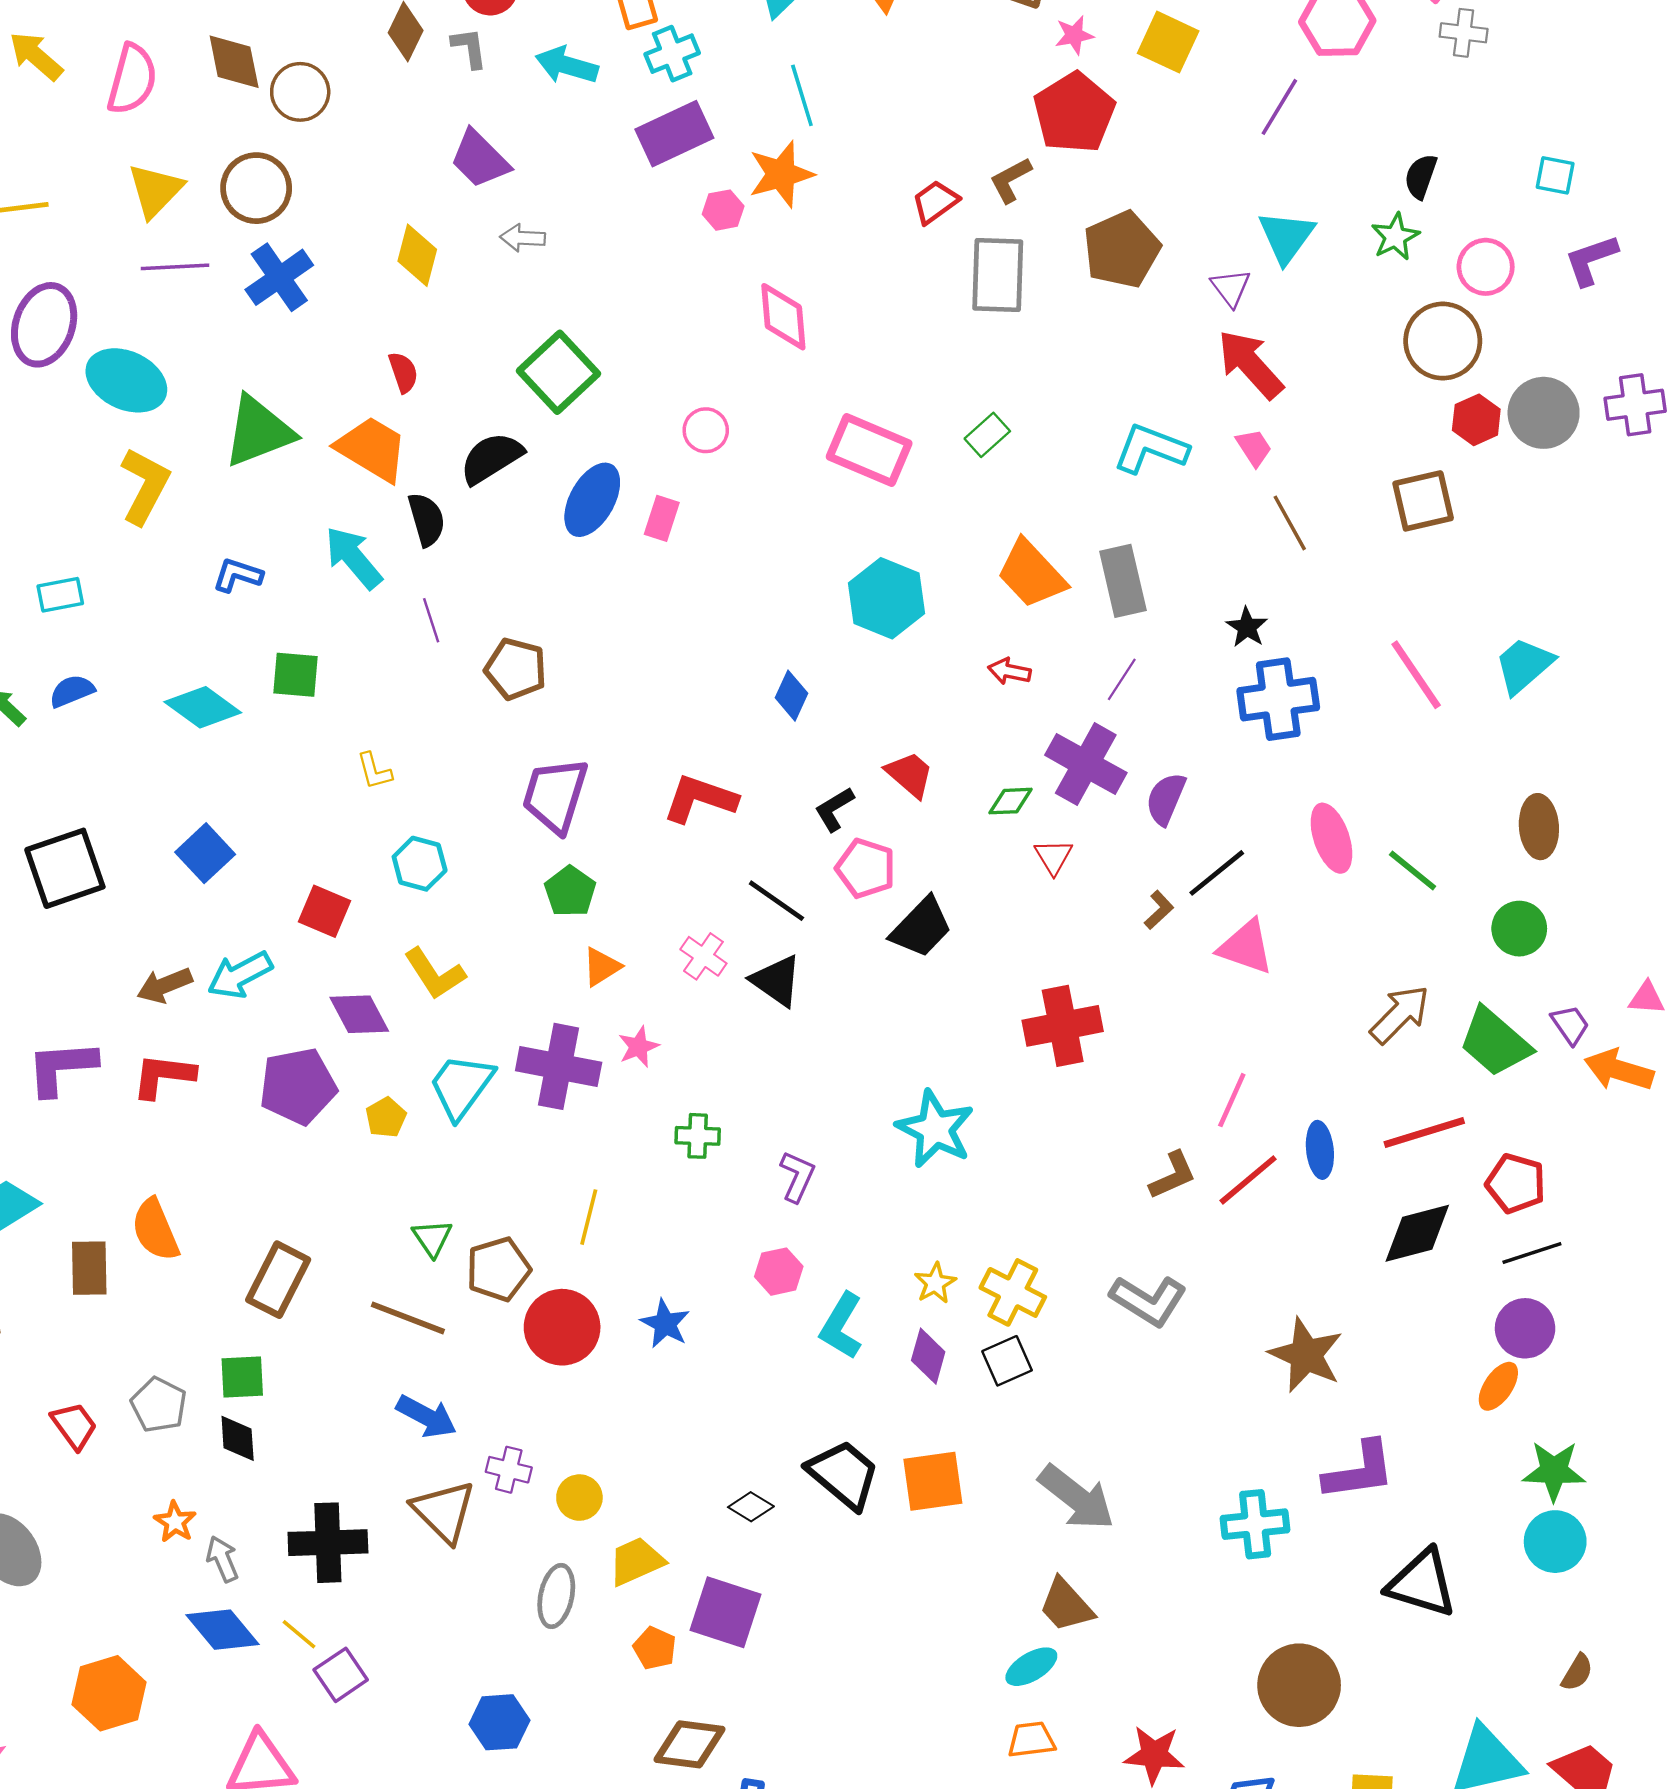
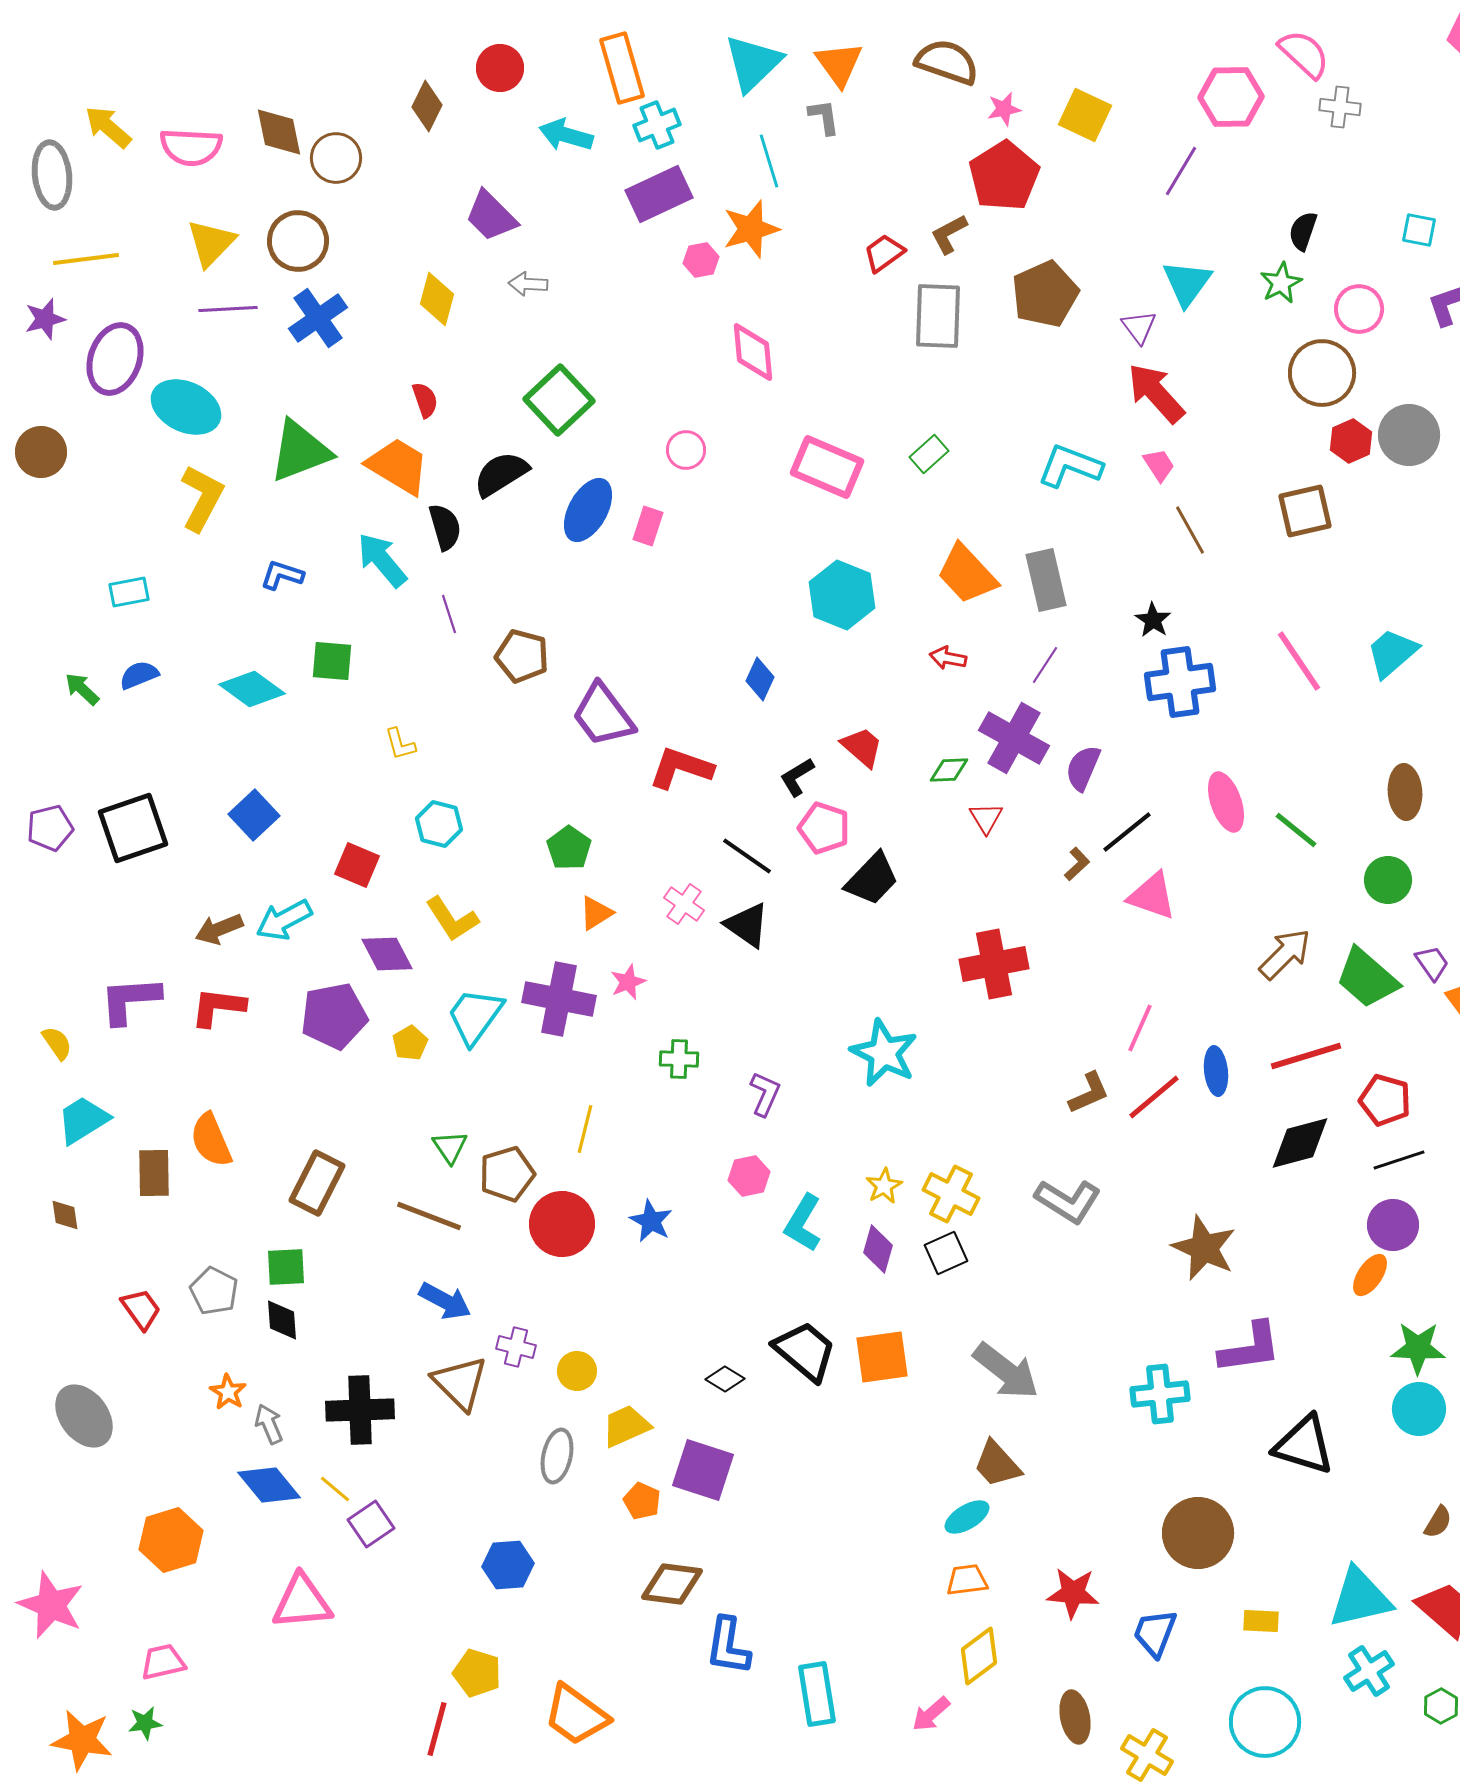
gray L-shape: (469, 48) -> (824, 117), moved
pink semicircle: (132, 79) -> (191, 147), turned 78
purple trapezoid: (555, 795) -> (603, 715), moved, turned -54

